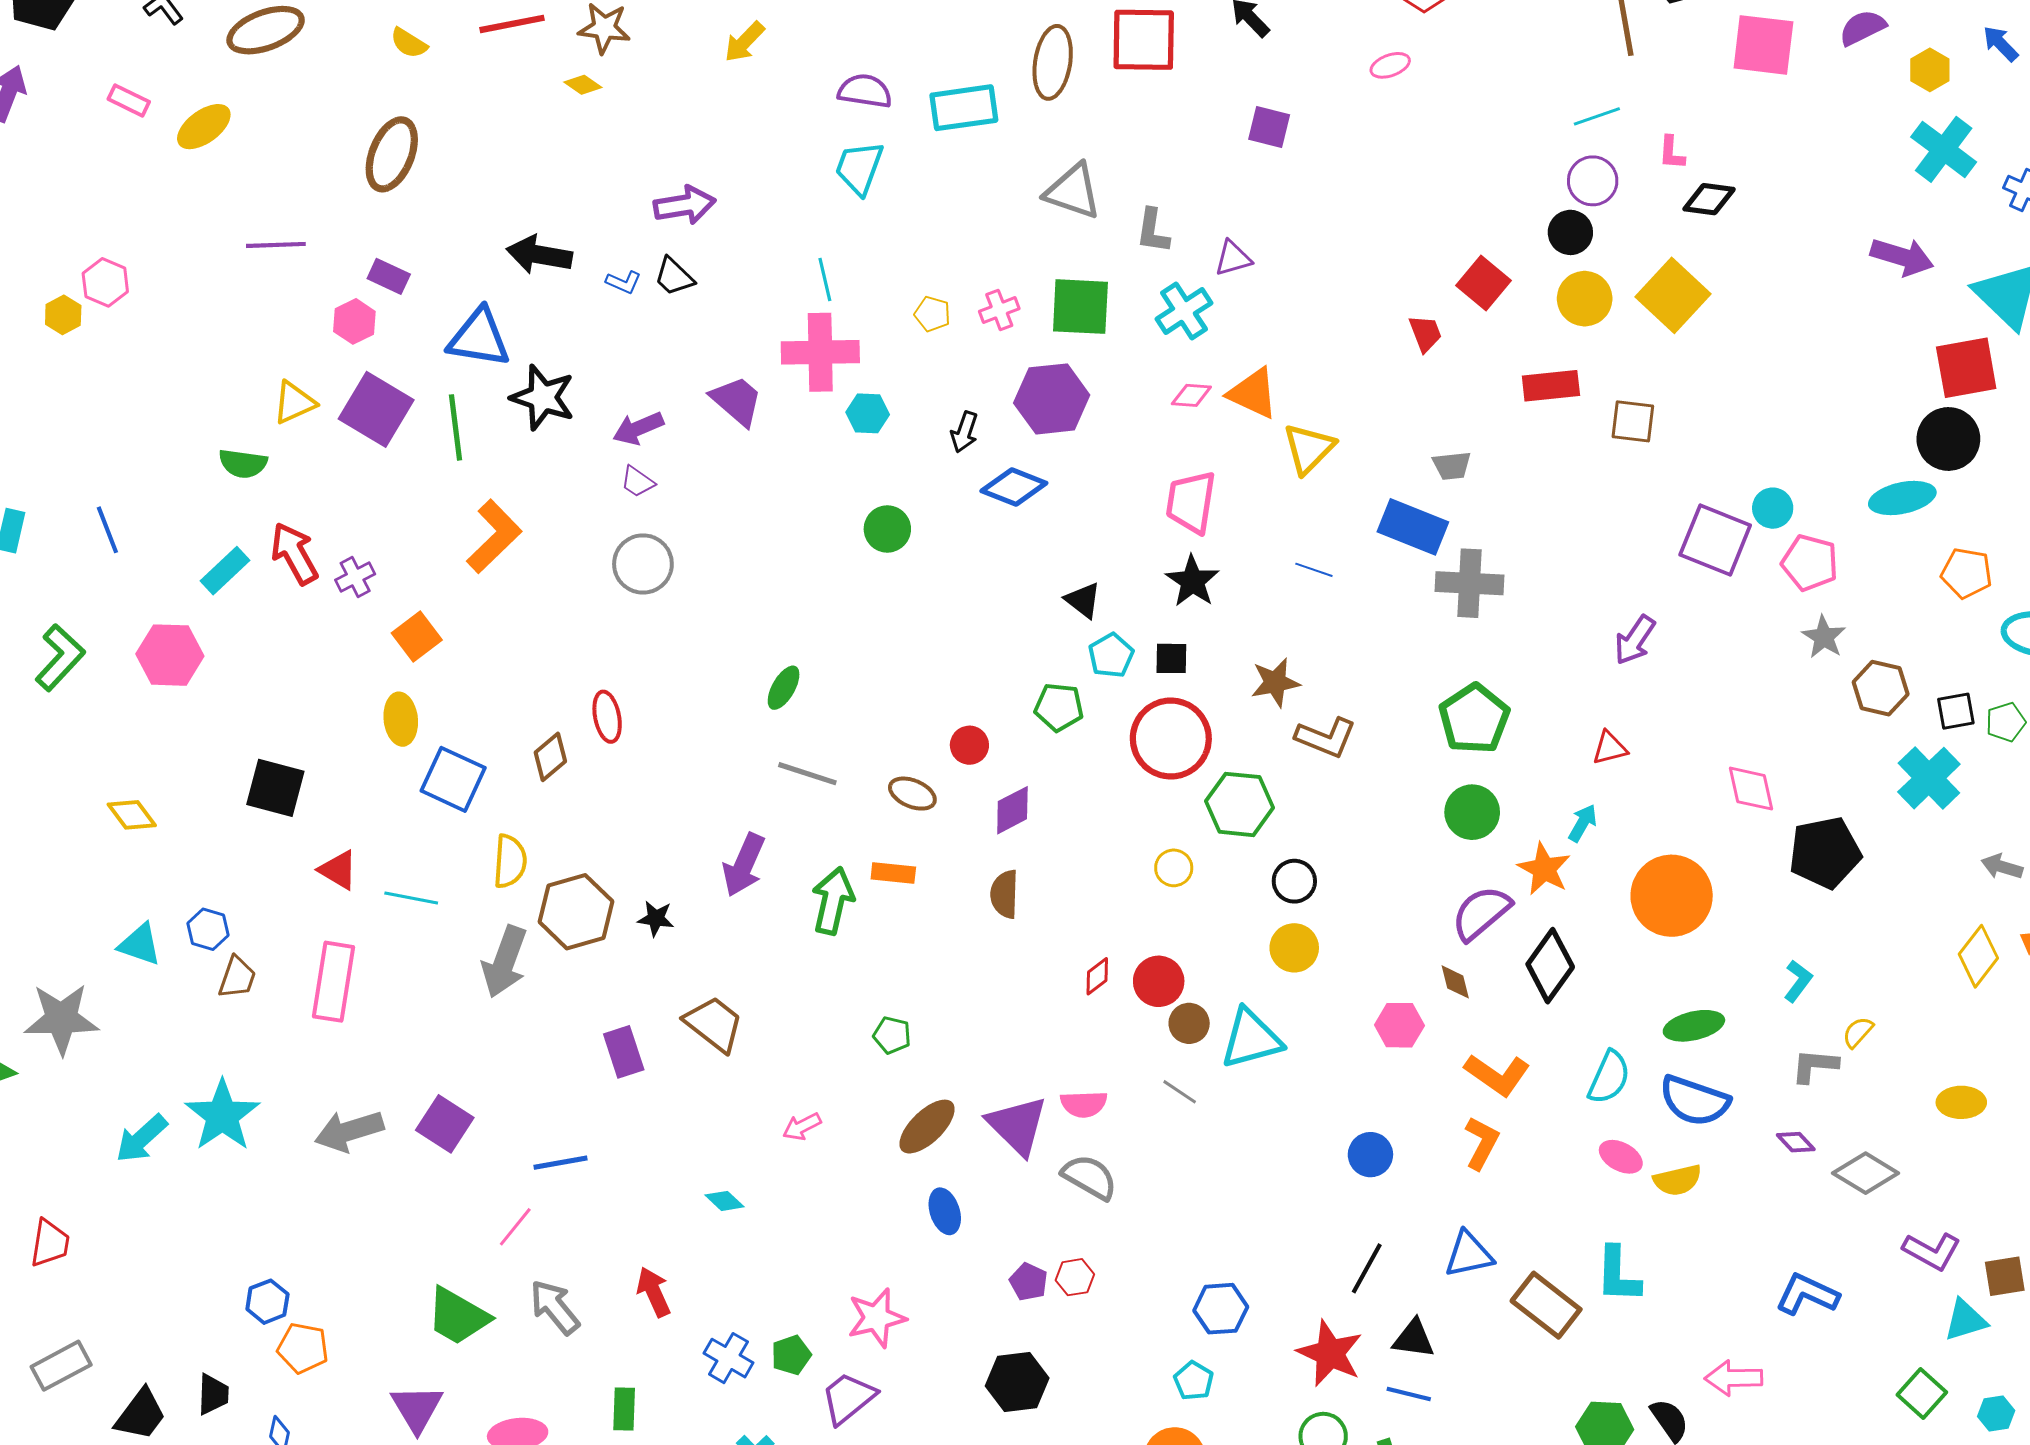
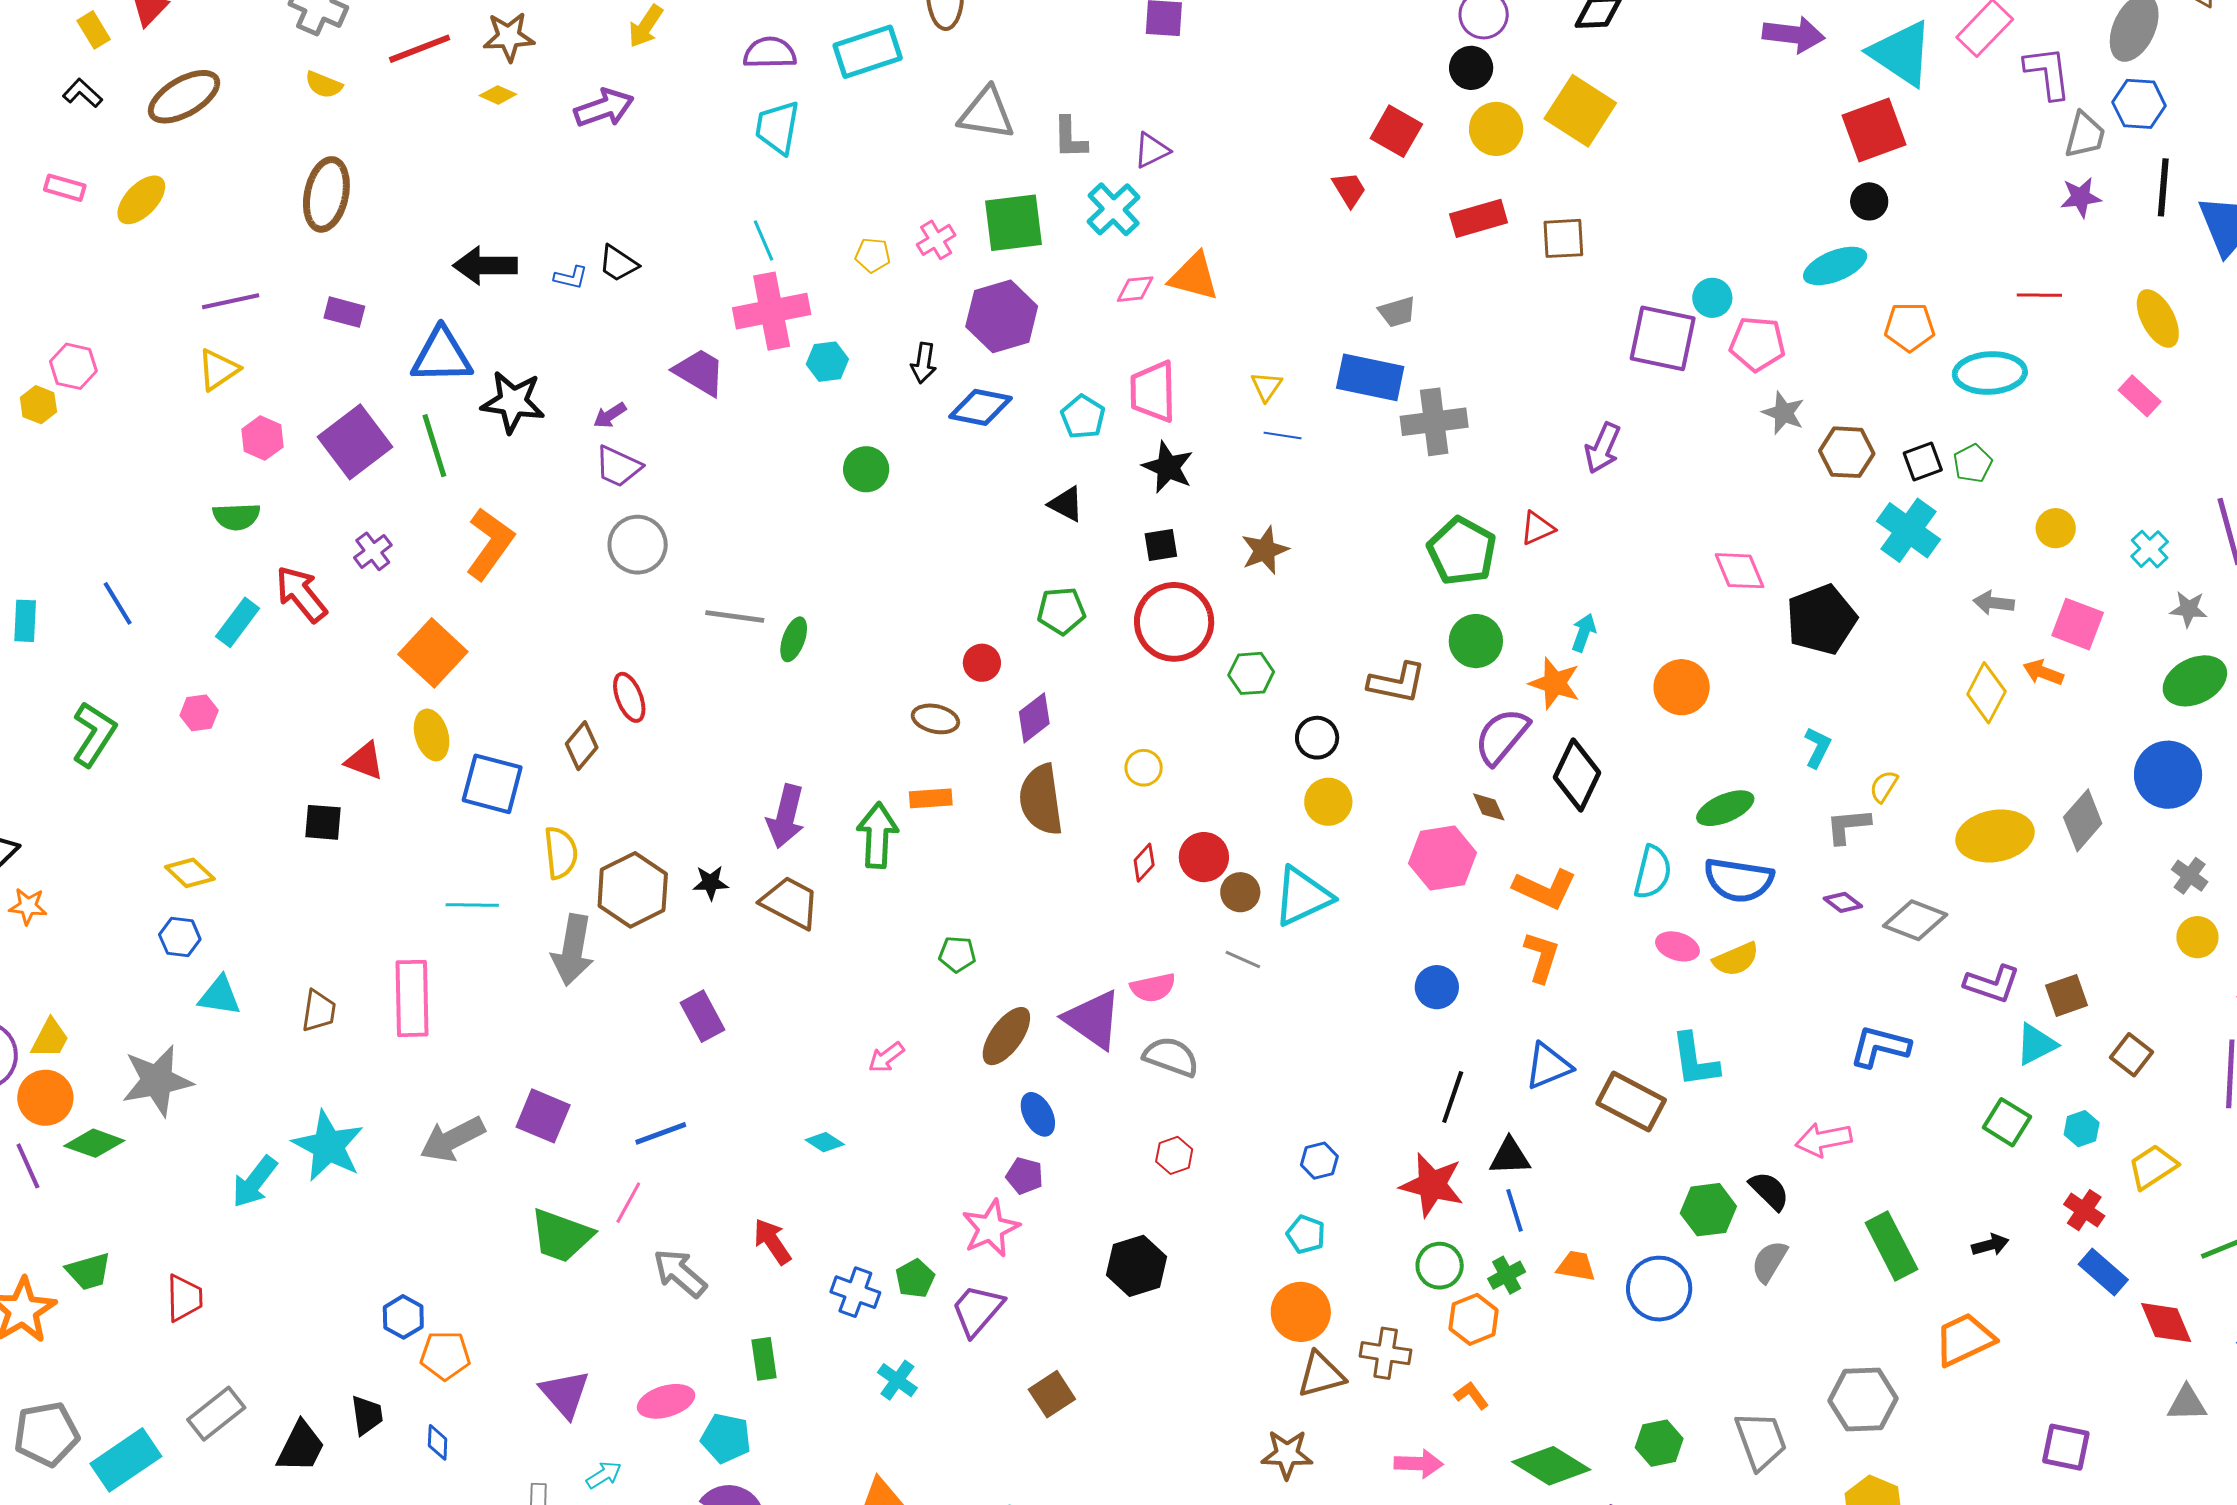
purple arrow: (685, 205) -> (604, 108), moved
pink hexagon: (354, 321) -> (263, 438), moved
yellow triangle: (294, 403) -> (218, 370), moved
purple square: (376, 409) -> (355, 442), turned 32
purple arrow: (638, 428) -> (610, 415), size x0.7
black circle: (1948, 439) -> (1869, 201), size x0.6
yellow triangle: (1309, 449) -> (1266, 386), moved, size x0.6
purple trapezoid: (637, 482) -> (618, 467), size x1.4
purple cross: (355, 577) -> (373, 551), moved
orange square: (417, 637) -> (433, 653), size x1.4
pink hexagon: (170, 655) -> (199, 713), size x0.6
cyan pentagon: (1111, 655) -> (1083, 417), moved
brown L-shape: (1326, 737) -> (1397, 683), moved
red triangle: (1610, 748) -> (1537, 528), moved
gray line: (807, 774) -> (735, 616), moved
black square: (275, 788) -> (323, 822), size x0.7
green hexagon: (1239, 804) -> (1251, 673), size x0.7
yellow circle: (1174, 868) -> (1144, 768), moved
red triangle: (338, 870) -> (365, 761), moved
brown semicircle: (1005, 894) -> (1041, 800), size x1.5
orange circle: (1672, 896) -> (1682, 687), size x0.7
blue hexagon: (208, 929) -> (180, 937), moved
brown trapezoid: (714, 1024) -> (790, 903), moved
pink hexagon: (1399, 1025) -> (1442, 858), size x1.4
yellow ellipse: (1961, 1102) -> (1995, 836), size x1.6
purple pentagon: (1029, 1282) -> (1025, 1176), moved
blue hexagon: (1221, 1309) -> (1319, 1161), size x0.7
green trapezoid: (458, 1316) -> (561, 1236), moved
blue line: (1409, 1394) -> (1514, 1210), turned 69

